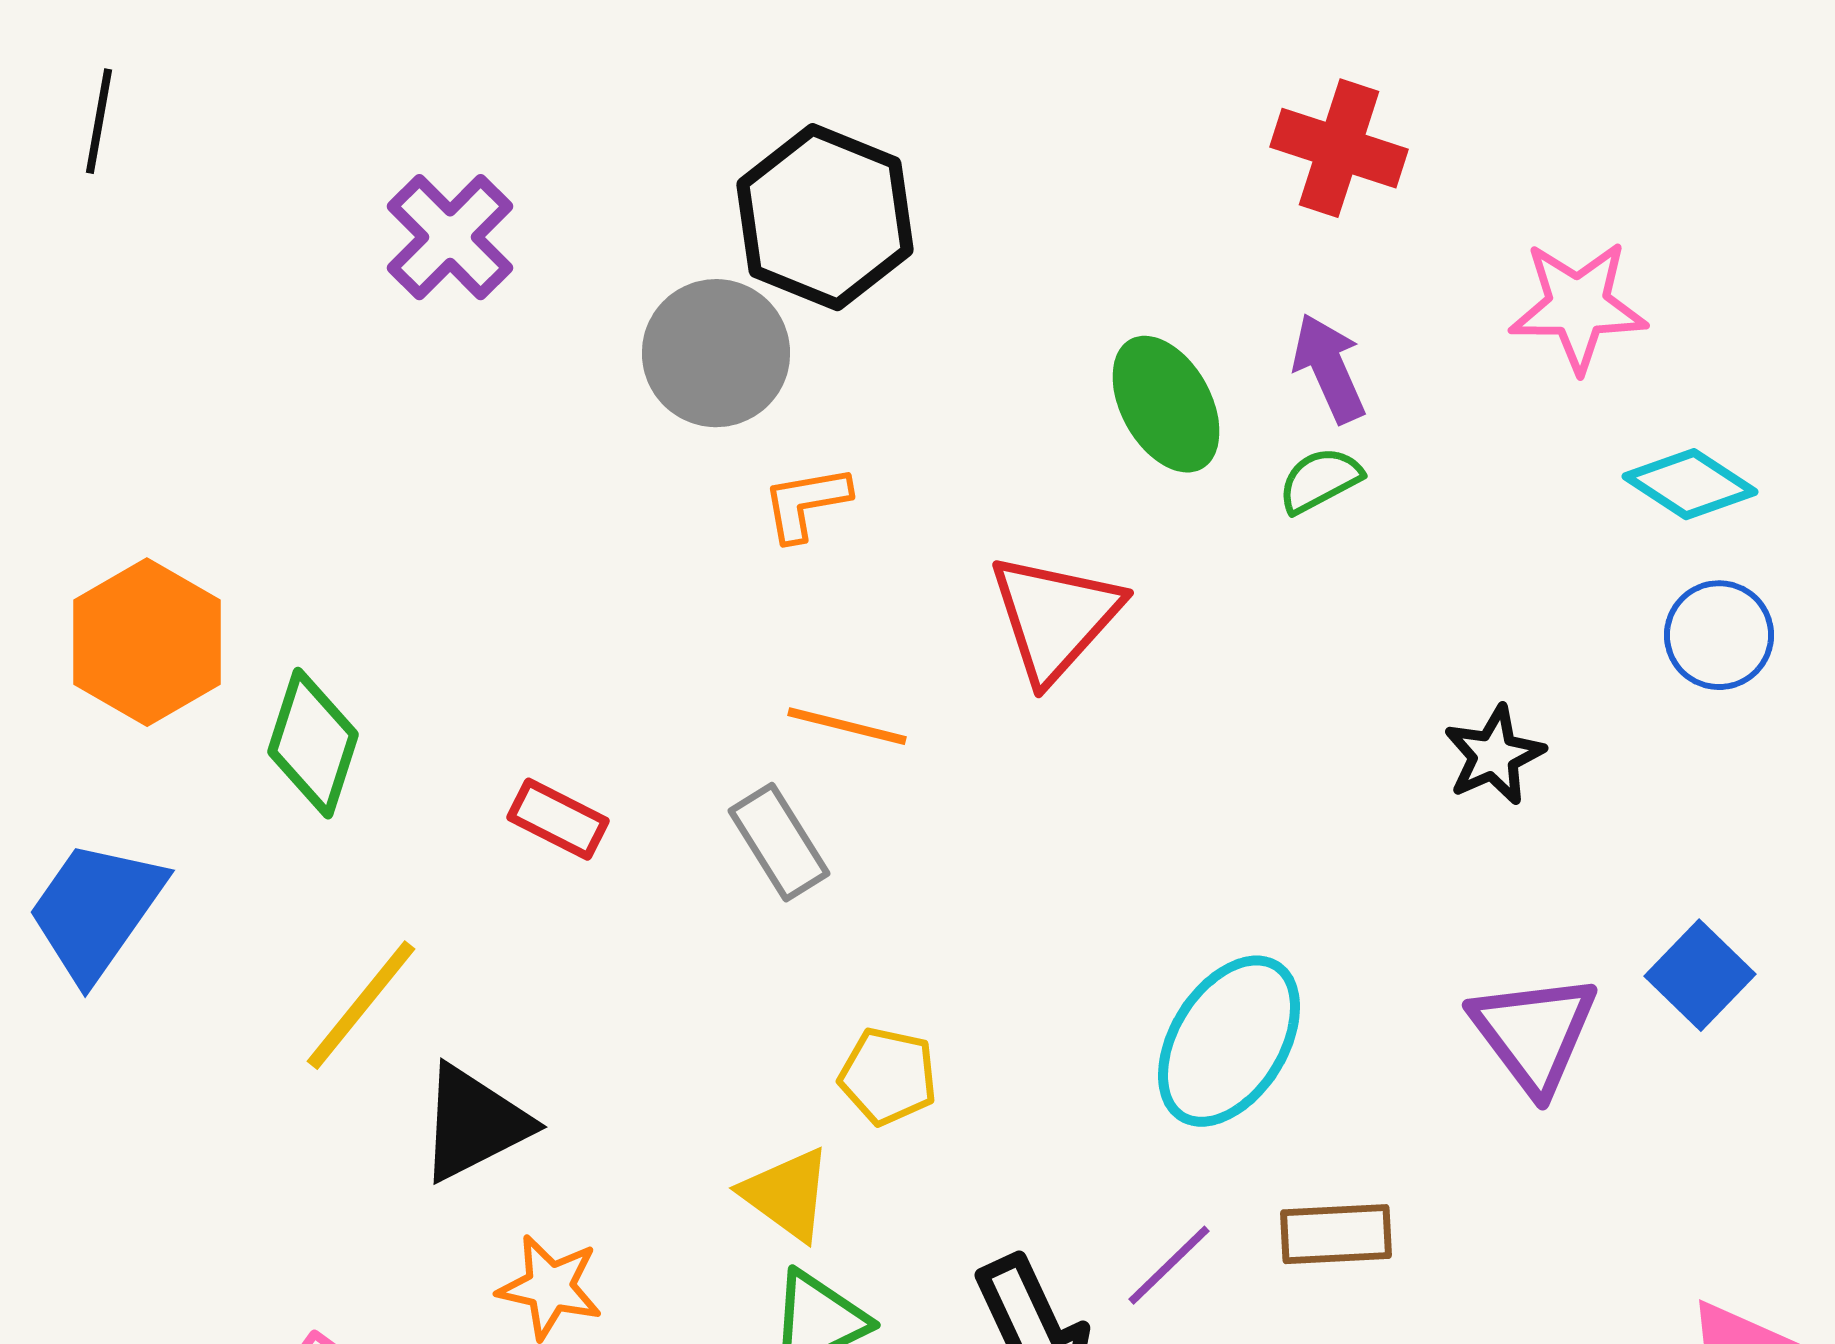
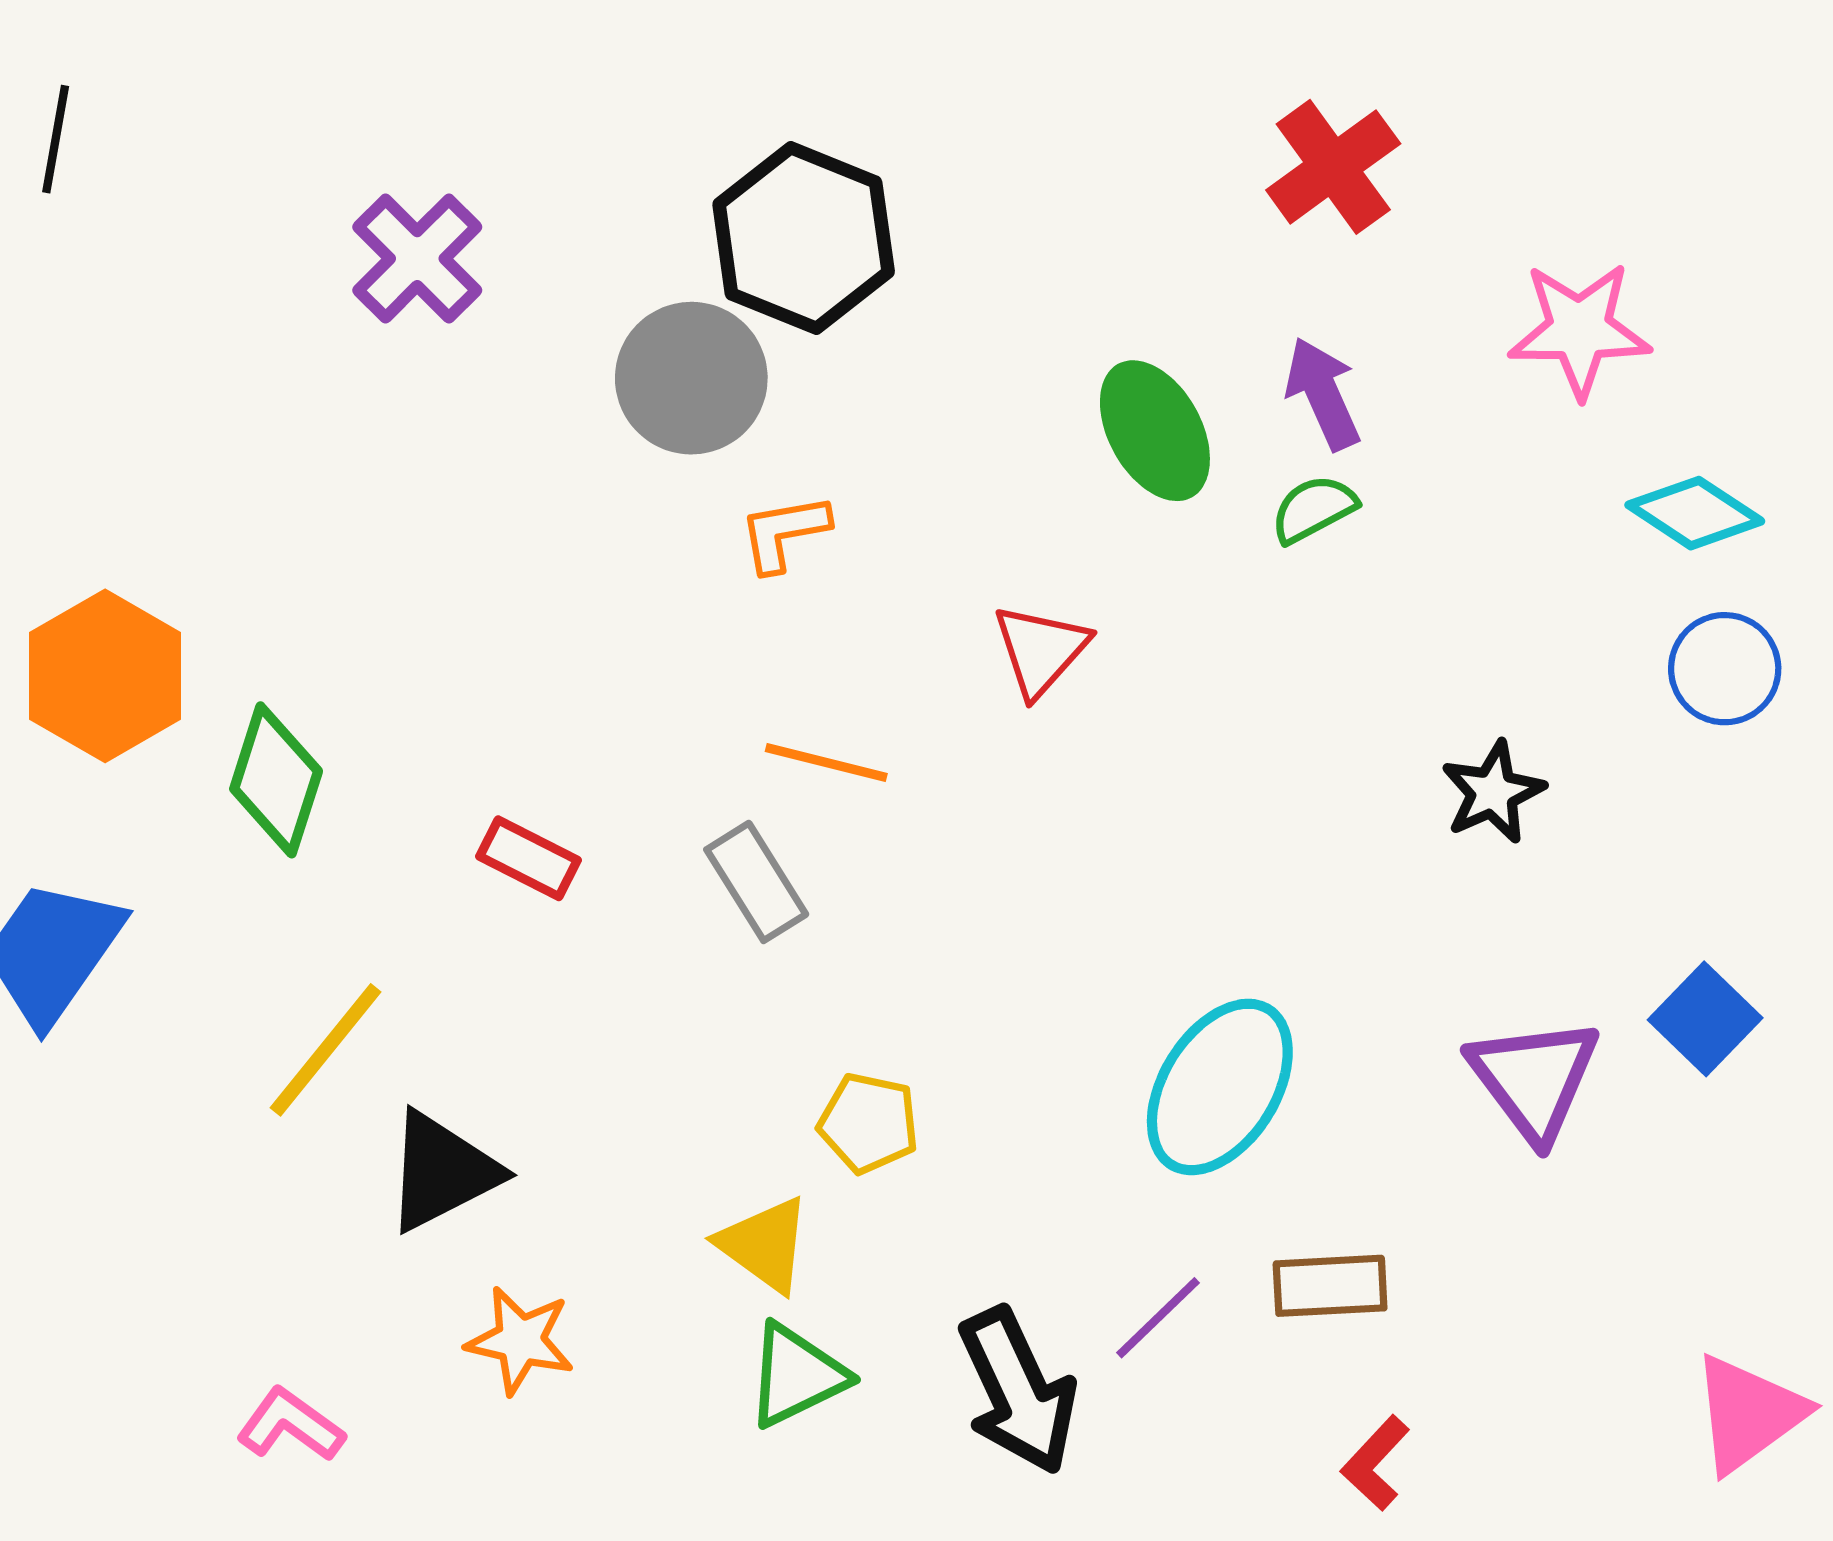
red cross: (1339, 148) -> (1333, 167), turned 36
red triangle: (1055, 617) -> (1041, 650), size x0.7

